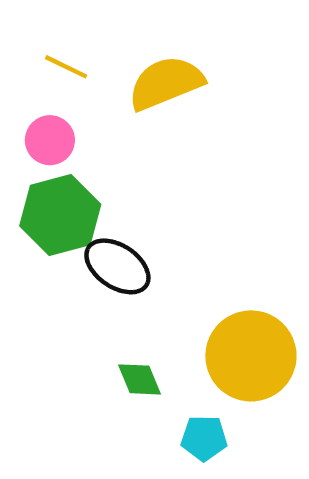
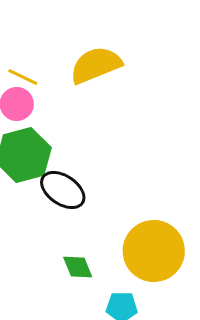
yellow line: (66, 67) -> (23, 77), moved

